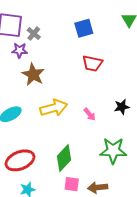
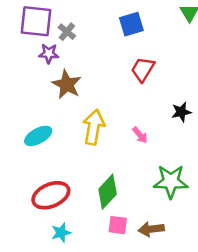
red trapezoid: (92, 63) -> (143, 69), turned 110
black star: (122, 107) -> (181, 112), moved
yellow arrow: (54, 108) -> (94, 127), turned -64

